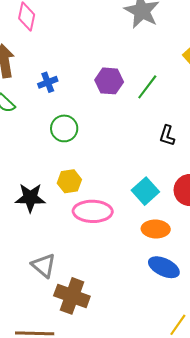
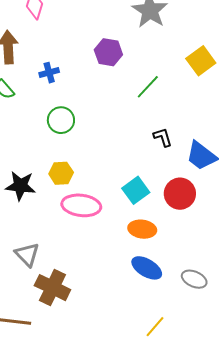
purple hexagon: (109, 81) -> (108, 52), moved
black L-shape: (167, 136) -> (163, 137), turned 140

